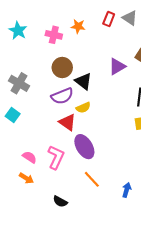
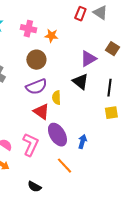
orange star: (78, 26) -> (51, 36), moved
black triangle: (83, 81) -> (80, 82), moved
yellow semicircle: (83, 108) -> (56, 98), turned 112
blue arrow: (127, 190) -> (82, 142), moved

